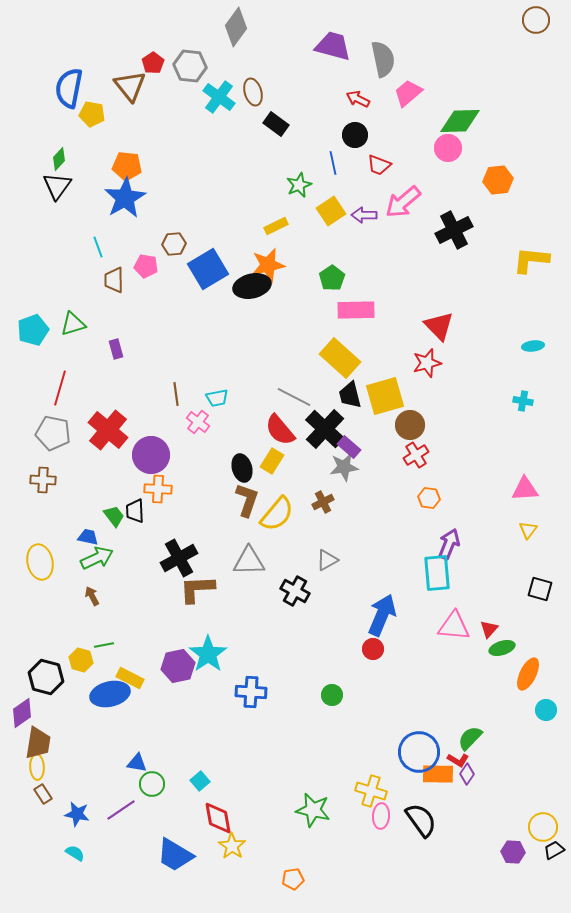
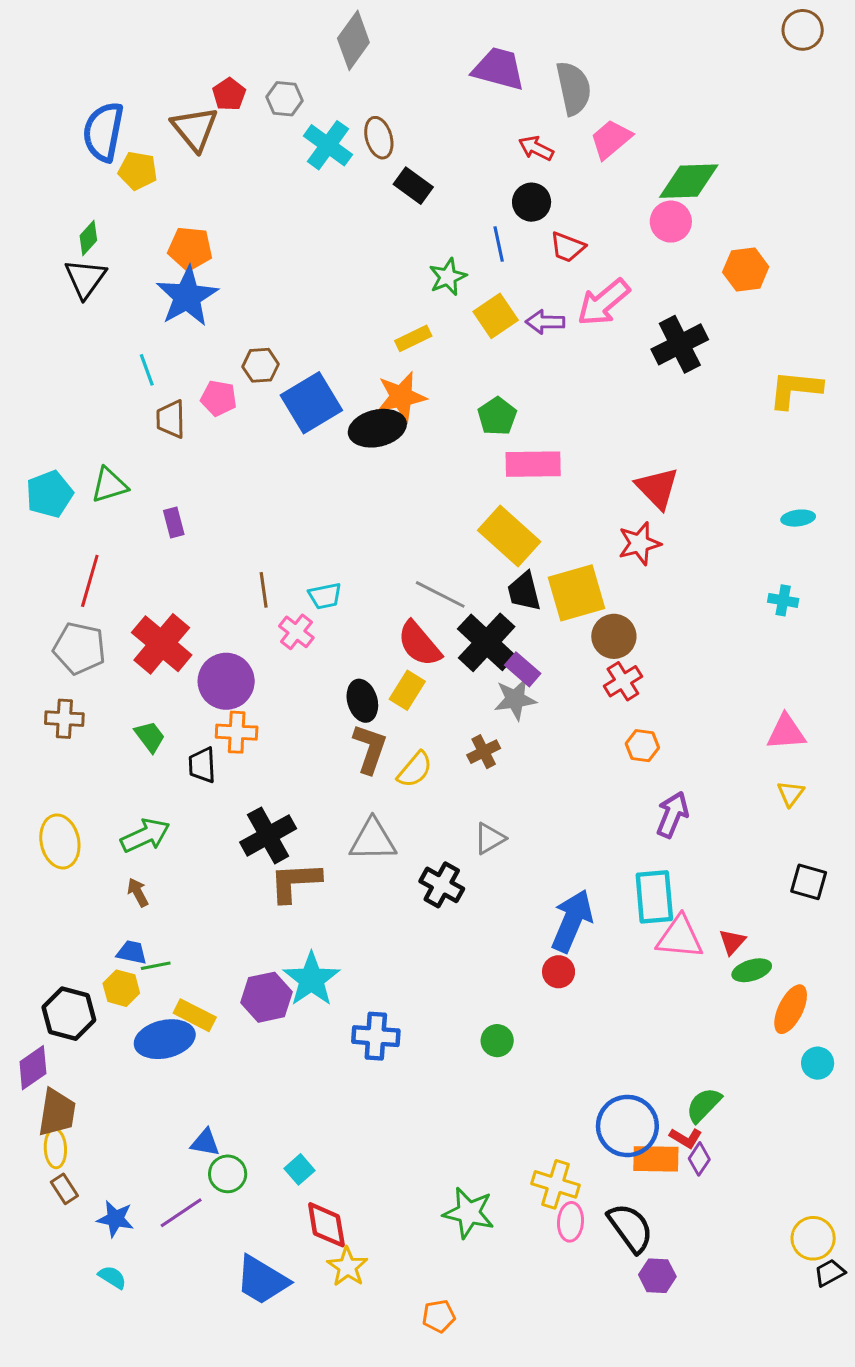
gray hexagon: (190, 66) -> (284, 99), size x0.7
yellow semicircle: (277, 514) -> (415, 770), size x0.7
green trapezoid: (114, 516) -> (150, 737), moved
blue trapezoid: (88, 537) -> (132, 952), moved
cyan rectangle: (437, 573) -> (654, 897), moved
purple hexagon: (513, 852) -> (657, 1276), moved

